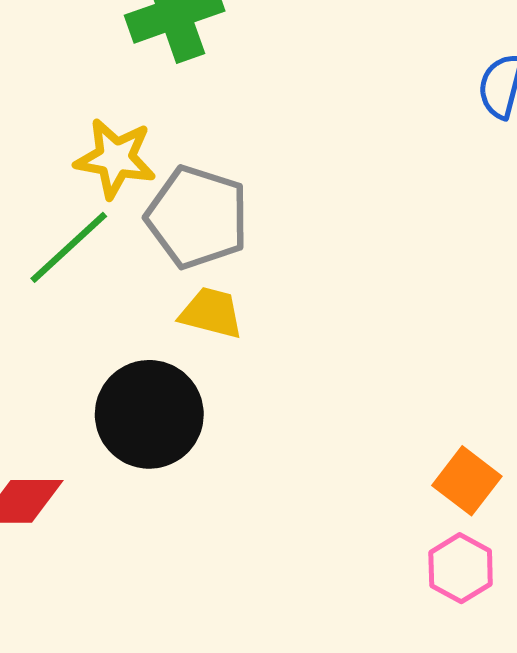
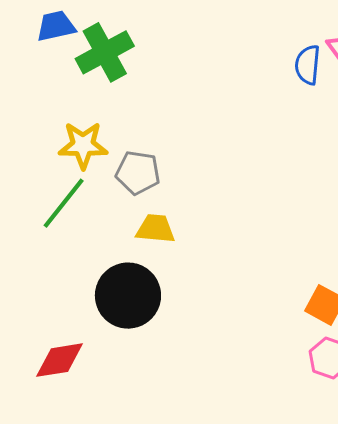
gray pentagon: (197, 217) -> (138, 173), size x0.7

